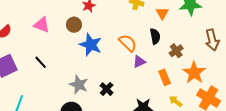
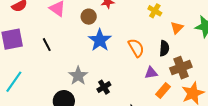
brown cross: (176, 51) -> (181, 68), size x1.5
purple triangle: (139, 62) -> (151, 73), moved
orange rectangle: (165, 77) -> (163, 90), turned 49

